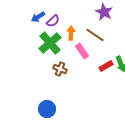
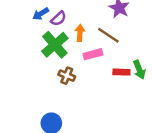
pink rectangle: (82, 51) -> (93, 54), turned -70
red rectangle: (106, 66) -> (121, 72), turned 32

